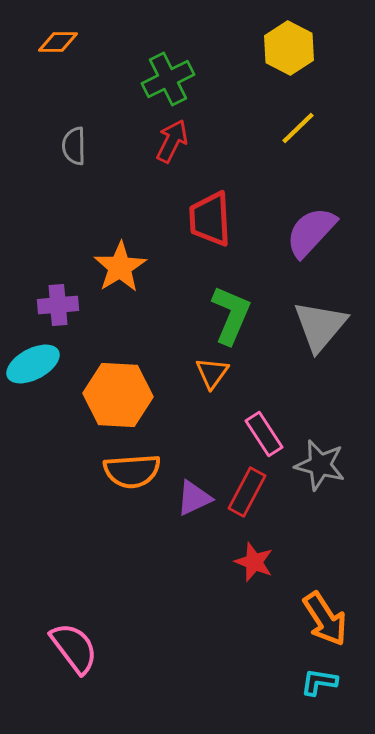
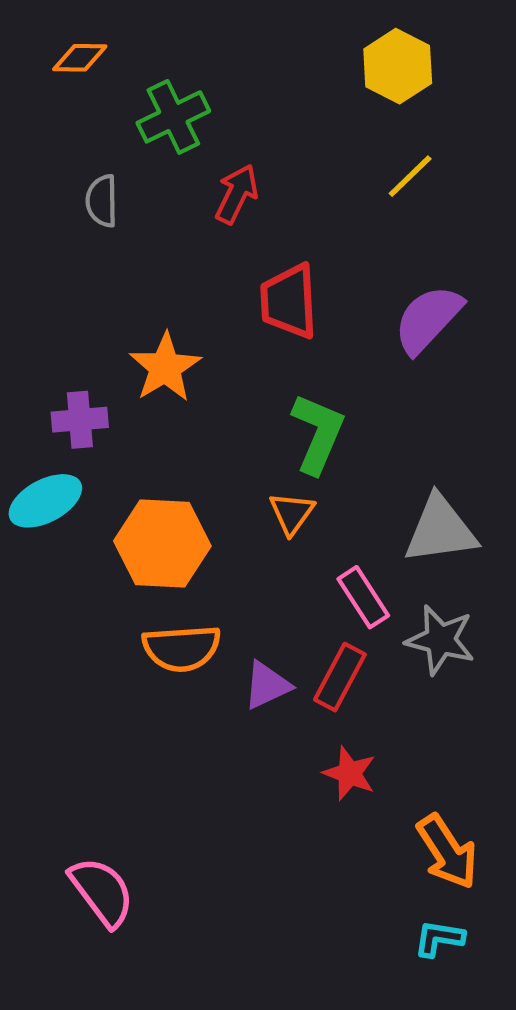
green cross: (168, 79) -> (173, 117), moved
gray triangle: (320, 326) -> (440, 530), moved, turned 42

